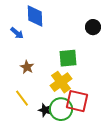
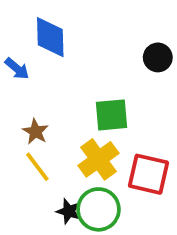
yellow line: (22, 98) -> (37, 167), moved
red square: (77, 101) -> (149, 174), moved

